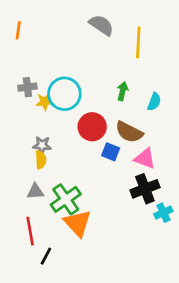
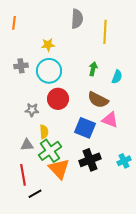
gray semicircle: (101, 25) -> (77, 19), turned 60
yellow star: (45, 102) -> (48, 45), moved
red circle: (92, 127) -> (58, 99), moved
blue square: (111, 152) -> (85, 128), moved, size x1.5
yellow semicircle: (41, 160) -> (44, 132), moved
black cross: (145, 189) -> (90, 160), moved
black line: (46, 256) -> (35, 194), turned 32

